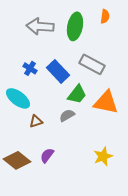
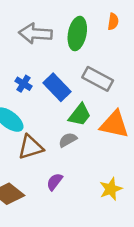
brown triangle: (36, 121) -> (31, 147), size x1.6
purple semicircle: (47, 155) -> (55, 182), moved

